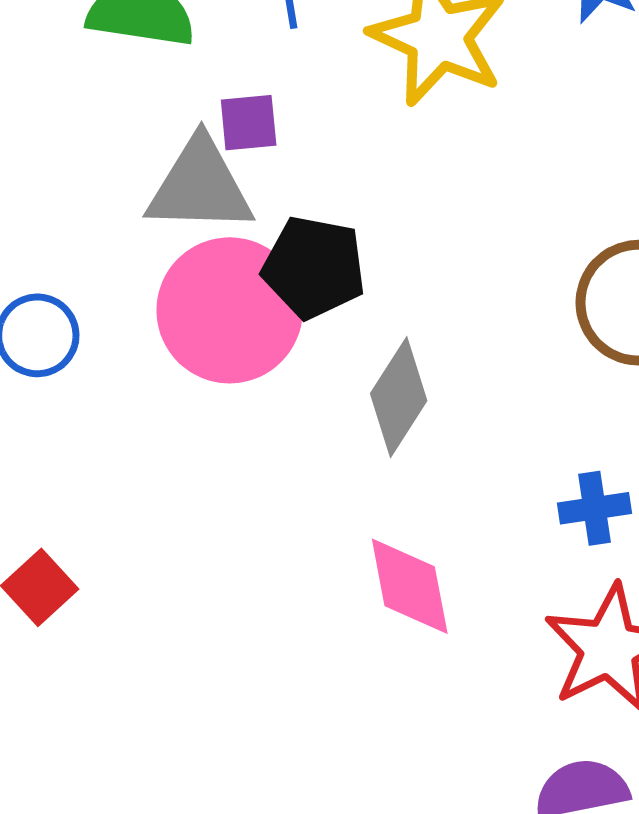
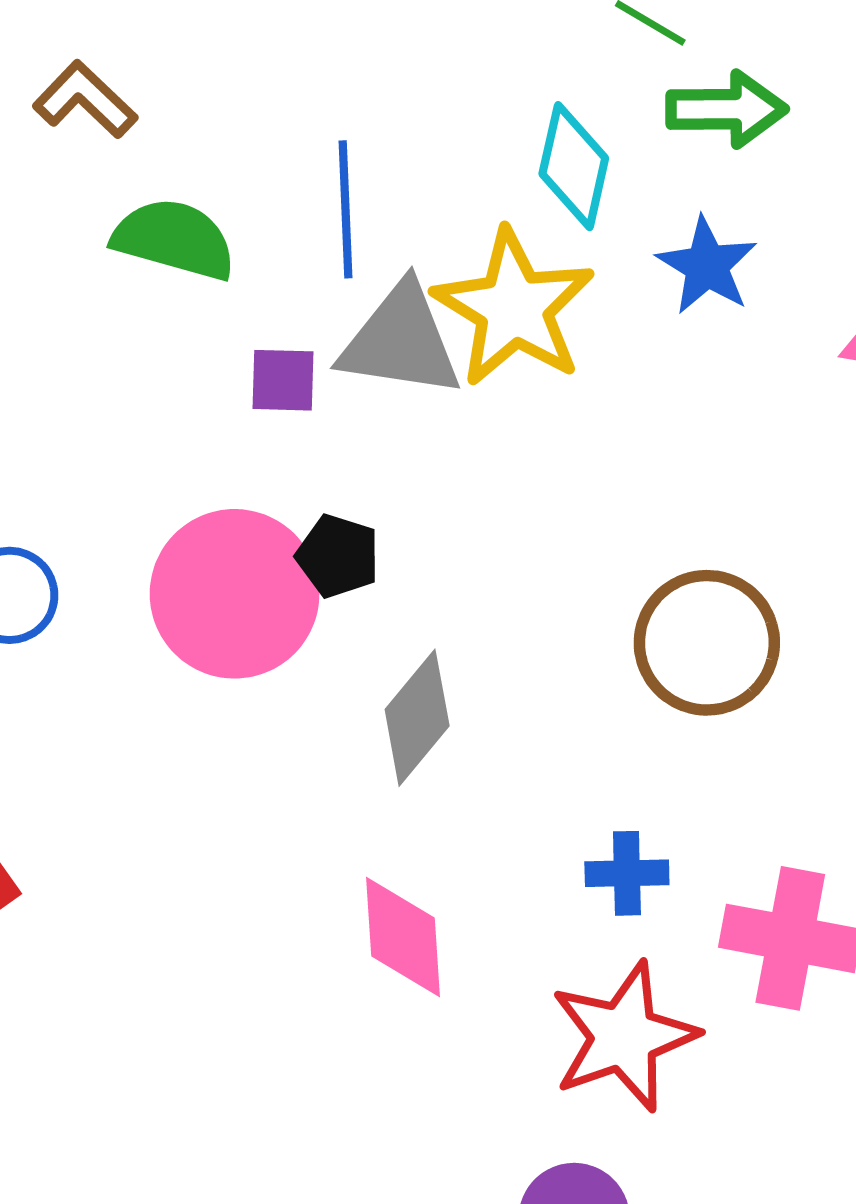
gray triangle: (200, 186) -> (401, 341), moved
black pentagon: (314, 267) -> (338, 556), size x0.7

